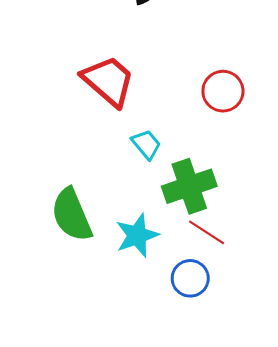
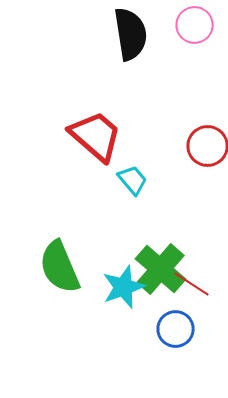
cyan trapezoid: (146, 144) -> (133, 180), moved
green cross: (189, 186) -> (161, 269), moved, turned -30

